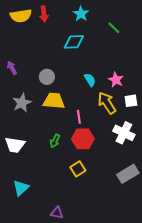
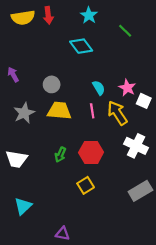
cyan diamond: (74, 42) -> (81, 46), turned 55
white square: (131, 101) -> (144, 101), moved, turned 32
pink line: (79, 117) -> (92, 111), moved

